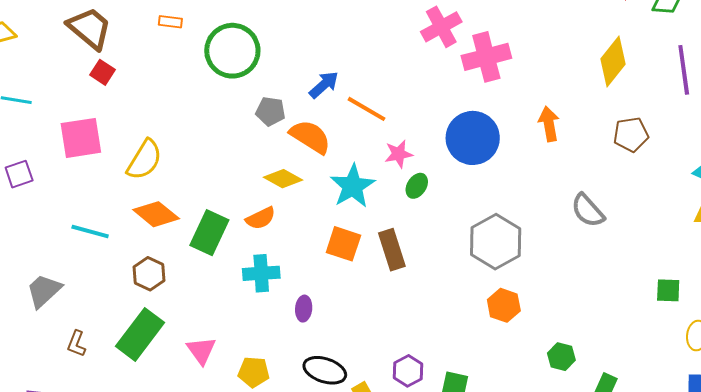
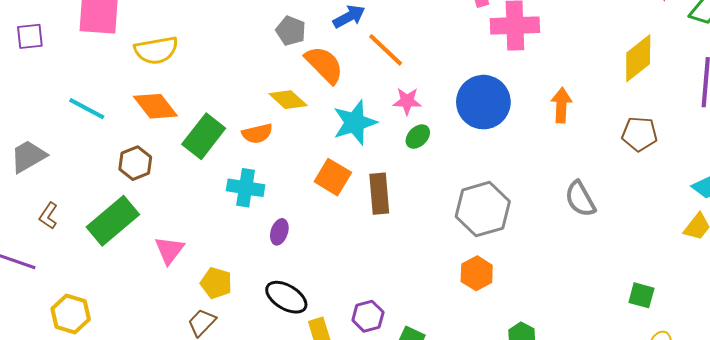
yellow semicircle: (144, 160) -> (156, 50), turned 36

